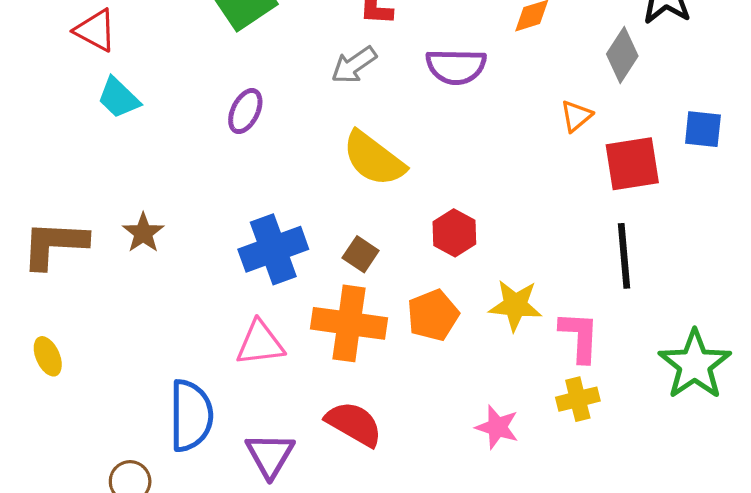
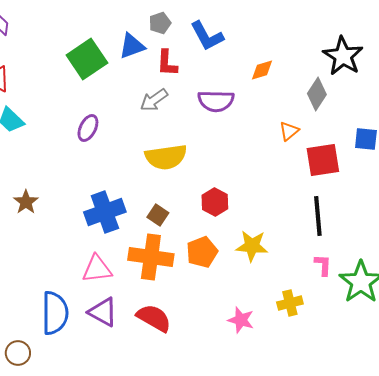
yellow semicircle: (374, 159) -> (166, 157), turned -45
pink L-shape: (579, 337) -> (323, 265), moved, size x0.7
purple triangle: (270, 455) -> (103, 312), moved, turned -32

